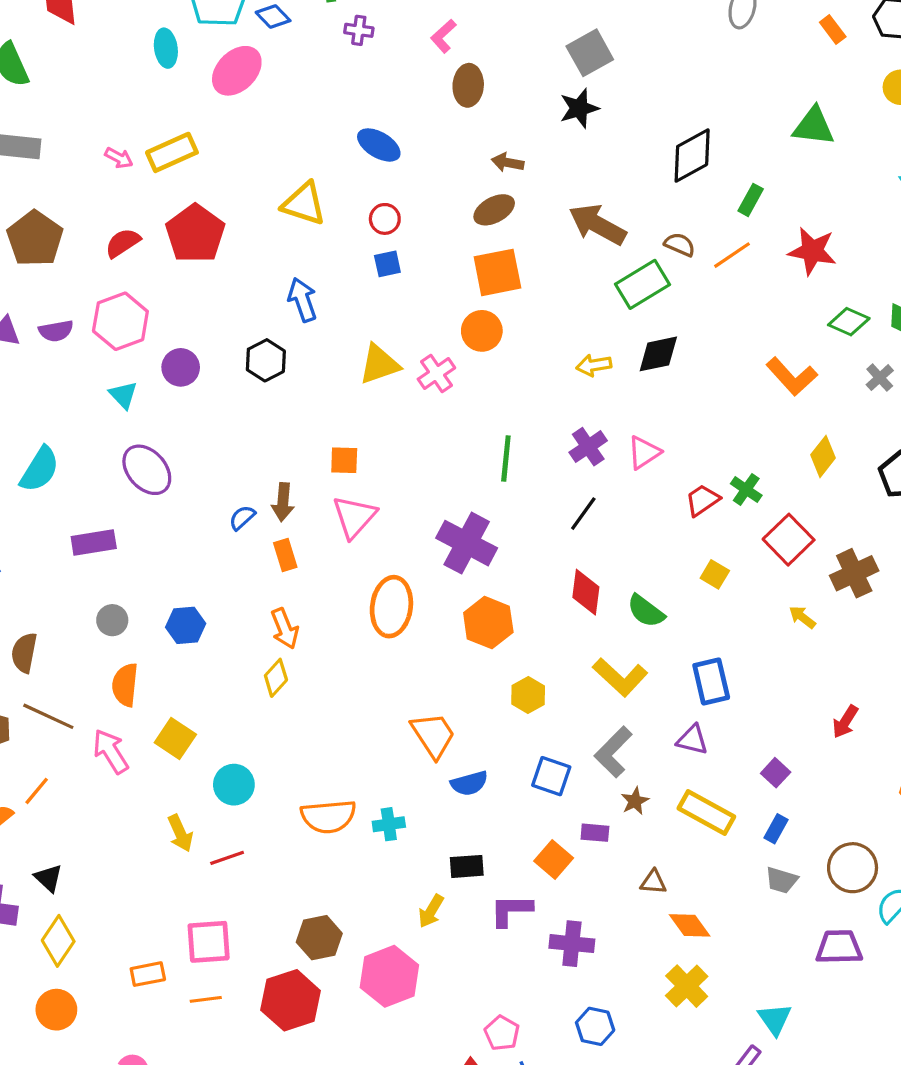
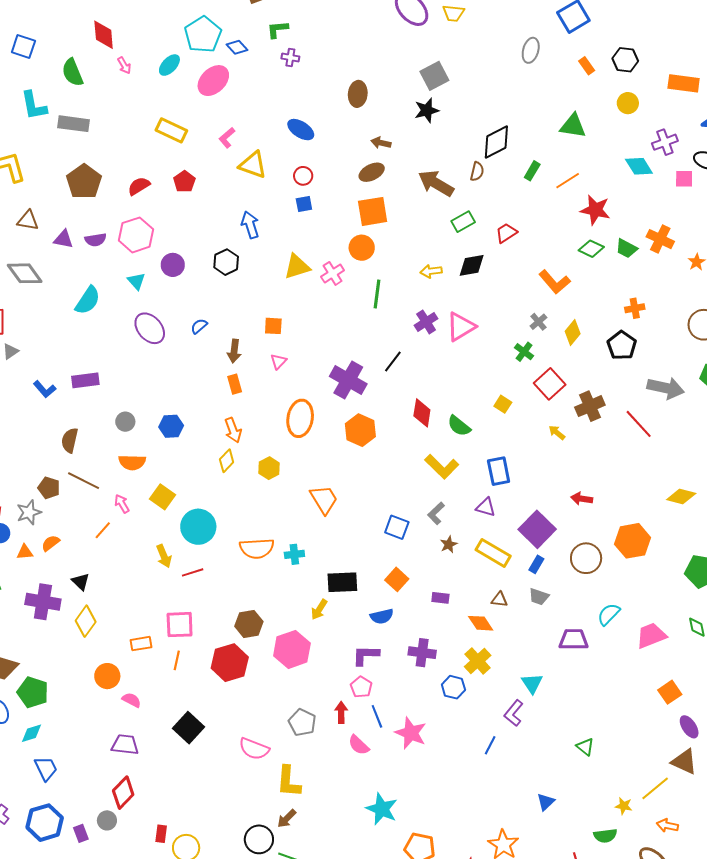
pink L-shape: (443, 36) -> (227, 138), moved
cyan ellipse: (166, 48) -> (169, 65), turned 50
yellow rectangle: (172, 152) -> (171, 130), turned 48
pink arrow: (119, 158) -> (124, 65), moved, turned 30
red pentagon: (195, 234) -> (184, 182), size x0.6
brown semicircle: (680, 245) -> (477, 171), moved, turned 78
red star: (812, 251) -> (595, 210), moved
orange line: (732, 255) -> (568, 181), moved
green rectangle: (643, 284) -> (463, 222), size x0.7
gray cross: (880, 378) -> (538, 322), moved
pink triangle: (644, 452) -> (461, 327), size x1.4
green line: (506, 459) -> (377, 294), moved
cyan semicircle: (40, 469) -> (88, 300), moved
red trapezoid: (702, 500) -> (506, 233), moved
black line: (583, 514) -> (393, 361), moved
pink triangle: (354, 517) -> (278, 361), size x0.6
blue semicircle: (242, 518) -> (199, 326), moved
purple rectangle: (94, 542) -> (85, 380), moved
orange semicircle: (125, 685) -> (132, 462), turned -96
yellow hexagon: (528, 695) -> (269, 468), moved
red arrow: (845, 722) -> (582, 499), turned 65
pink arrow: (111, 751) -> (122, 504), size x0.7
gray L-shape: (613, 752) -> (436, 513), size x0.7
purple square: (776, 773) -> (537, 529), size x2.0
blue semicircle: (469, 783) -> (382, 616), moved
cyan circle: (234, 785) -> (198, 527), size x1.4
orange line: (37, 791) -> (103, 530), moved
purple rectangle: (595, 833) -> (440, 598), moved
black rectangle: (467, 866) -> (342, 582), size x1.4
brown circle: (853, 868) -> (586, 558), moved
brown triangle: (653, 882) -> (499, 600), moved
purple L-shape: (511, 910) -> (366, 655), moved
purple cross: (572, 944) -> (422, 653), moved
orange line: (206, 999) -> (177, 660), turned -72
orange circle: (56, 1010) -> (107, 676), moved
blue hexagon: (595, 1026) -> (453, 687), moved

